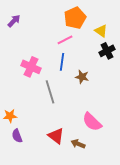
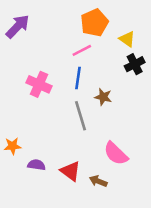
purple arrow: (14, 21) -> (18, 26), size x1.5
gray line: (50, 92) -> (81, 116), moved
purple semicircle: (17, 136) -> (36, 165), moved, turned 120

